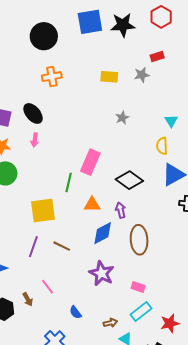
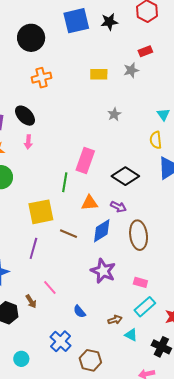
black star: (123, 25) -> (109, 22), size x0.7
purple arrow: (121, 210) -> (118, 207), turned 133
brown line: (62, 246) -> (68, 234), moved

